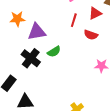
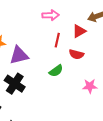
green semicircle: (54, 52) -> (56, 71), moved

